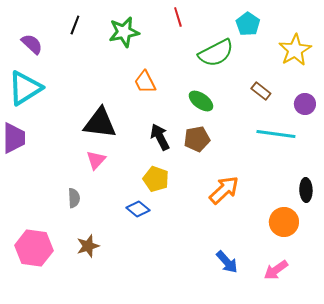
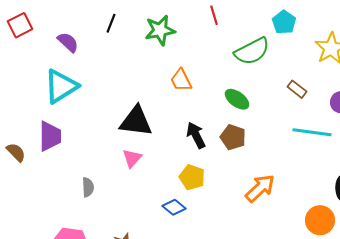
brown pentagon: (197, 139) -> (233, 137), turned 30
gray semicircle: (74, 198) -> (88, 187), moved

